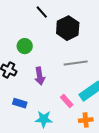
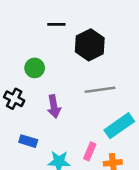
black line: (42, 12) -> (56, 24), turned -48
pink rectangle: (67, 101) -> (90, 151), moved, turned 64

